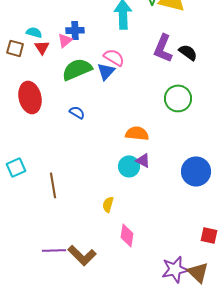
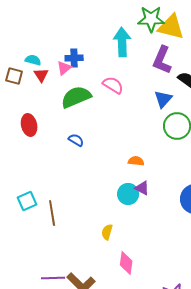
purple L-shape: (163, 48) -> (162, 60), moved
blue triangle: (106, 71) -> (163, 99), moved
red ellipse: (30, 97) -> (29, 125), size x0.7
orange semicircle: (137, 133) -> (136, 161), size x0.7
cyan square: (16, 167) -> (27, 201), moved

